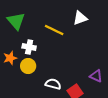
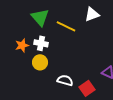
green triangle: (16, 21) -> (40, 17), moved
orange star: (10, 58) -> (22, 45), moved

